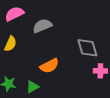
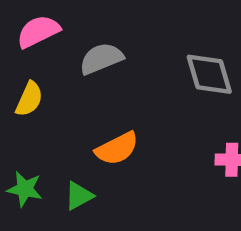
gray diamond: (87, 48) -> (209, 74), moved

